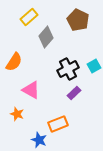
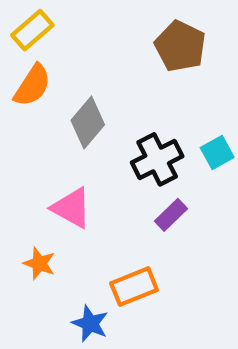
yellow rectangle: (29, 17) -> (32, 30), moved
gray diamond: (46, 37) -> (88, 122), moved
orange semicircle: (14, 62) -> (32, 85), moved

